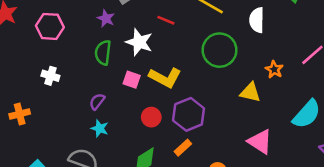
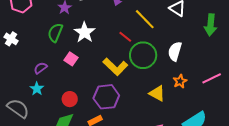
red line: (166, 20) -> (125, 37), moved
white semicircle: (257, 20) -> (175, 51), moved
yellow L-shape: (165, 77) -> (115, 67), moved
red circle: (151, 117) -> (70, 99), moved

